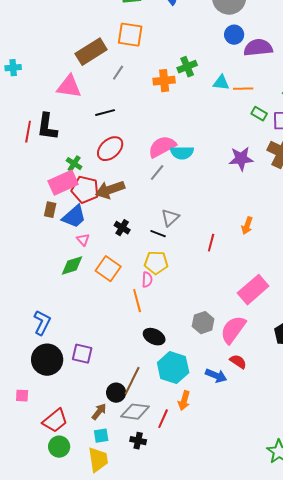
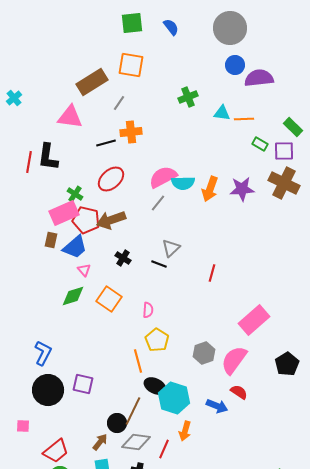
cyan cross: (13, 68) -> (14, 98), turned -35
orange cross: (164, 81) -> (131, 132), moved
orange arrow: (247, 226) -> (210, 189), moved, size x1.4
yellow pentagon: (156, 263) -> (157, 340), moved, turned 30
orange line: (137, 301) -> (138, 361), moved
black ellipse: (154, 337) -> (155, 386), moved

